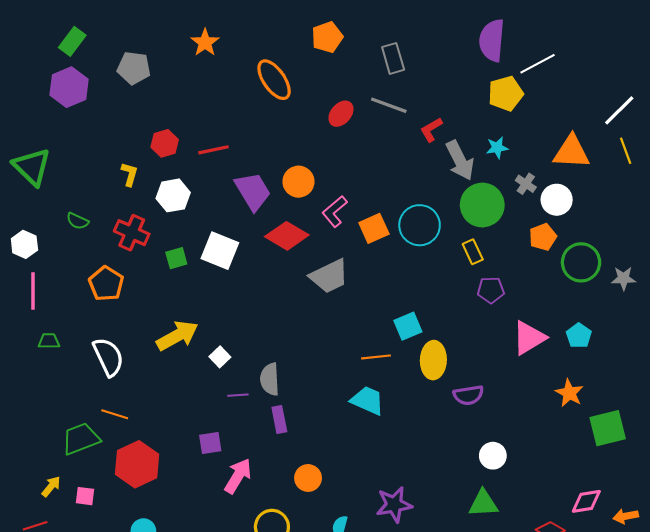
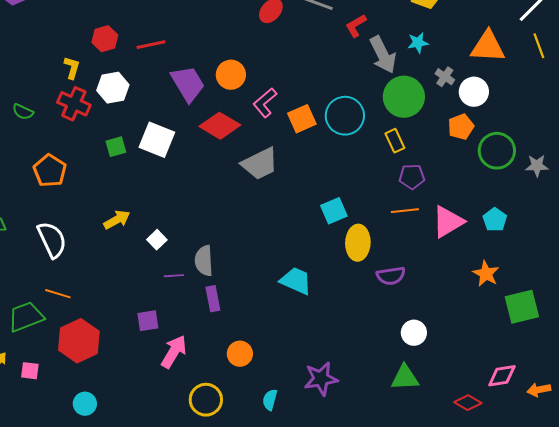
red cross: (132, 233) -> (74, 104), moved
yellow arrow: (177, 336) -> (117, 220), size x0.7
orange line: (376, 357) -> (405, 211), moved

